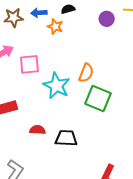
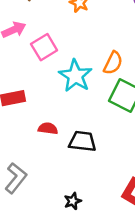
pink square: (29, 64) -> (44, 47), turned -30

